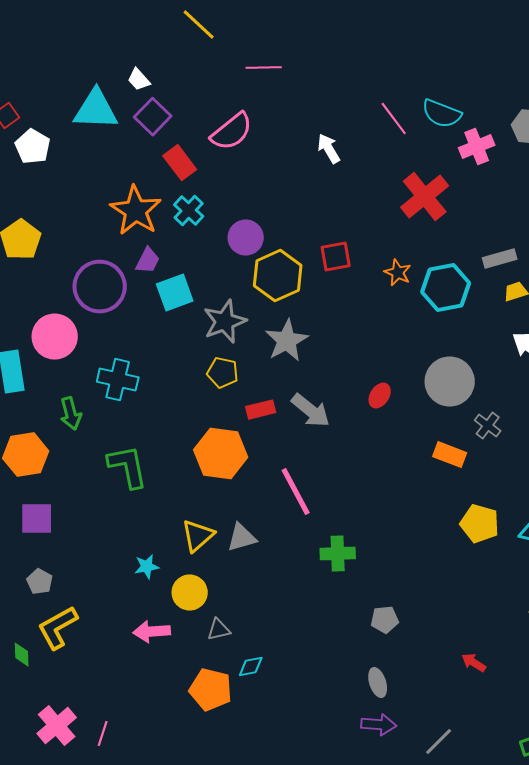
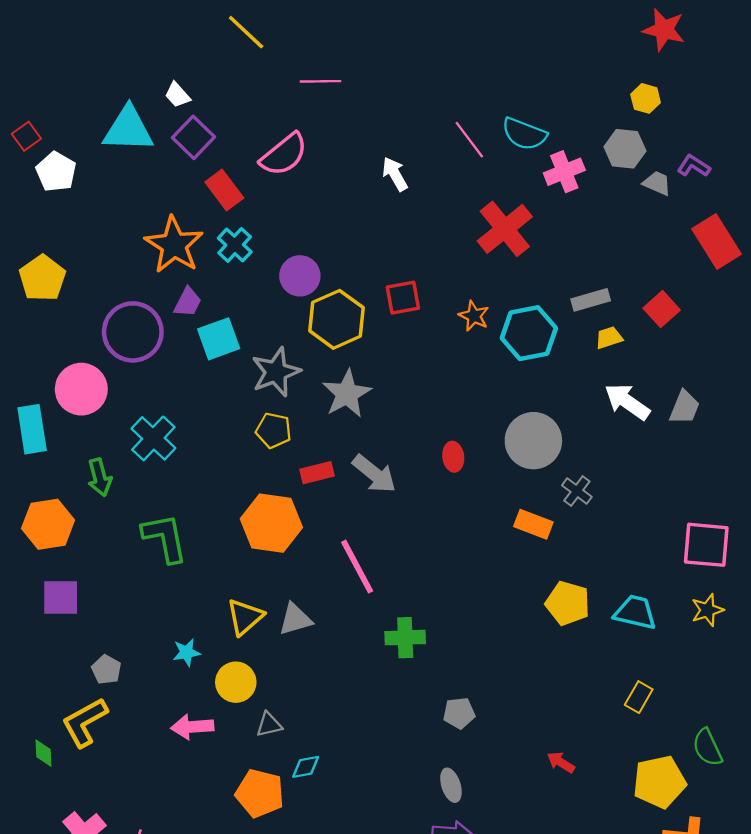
cyan cross: (118, 380) -> (153, 438), turned 30
red ellipse: (380, 396) -> (453, 457), turned -40
gray pentagon: (40, 582) -> (106, 670), moved

